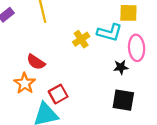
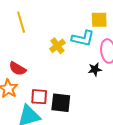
red square: (58, 94) -> (39, 97), turned 36
black square: (123, 100) -> (61, 103), moved

